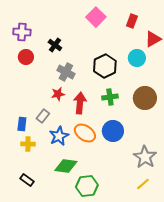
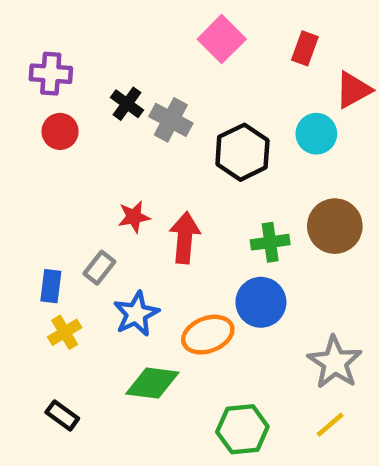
gray cross: (66, 72) -> (171, 120), moved
green cross: (110, 97) -> (270, 242), moved
orange ellipse: (85, 133) -> (208, 335), moved, turned -55
yellow cross: (28, 144) -> (65, 332), turned -32
green hexagon: (87, 186) -> (242, 429), moved

